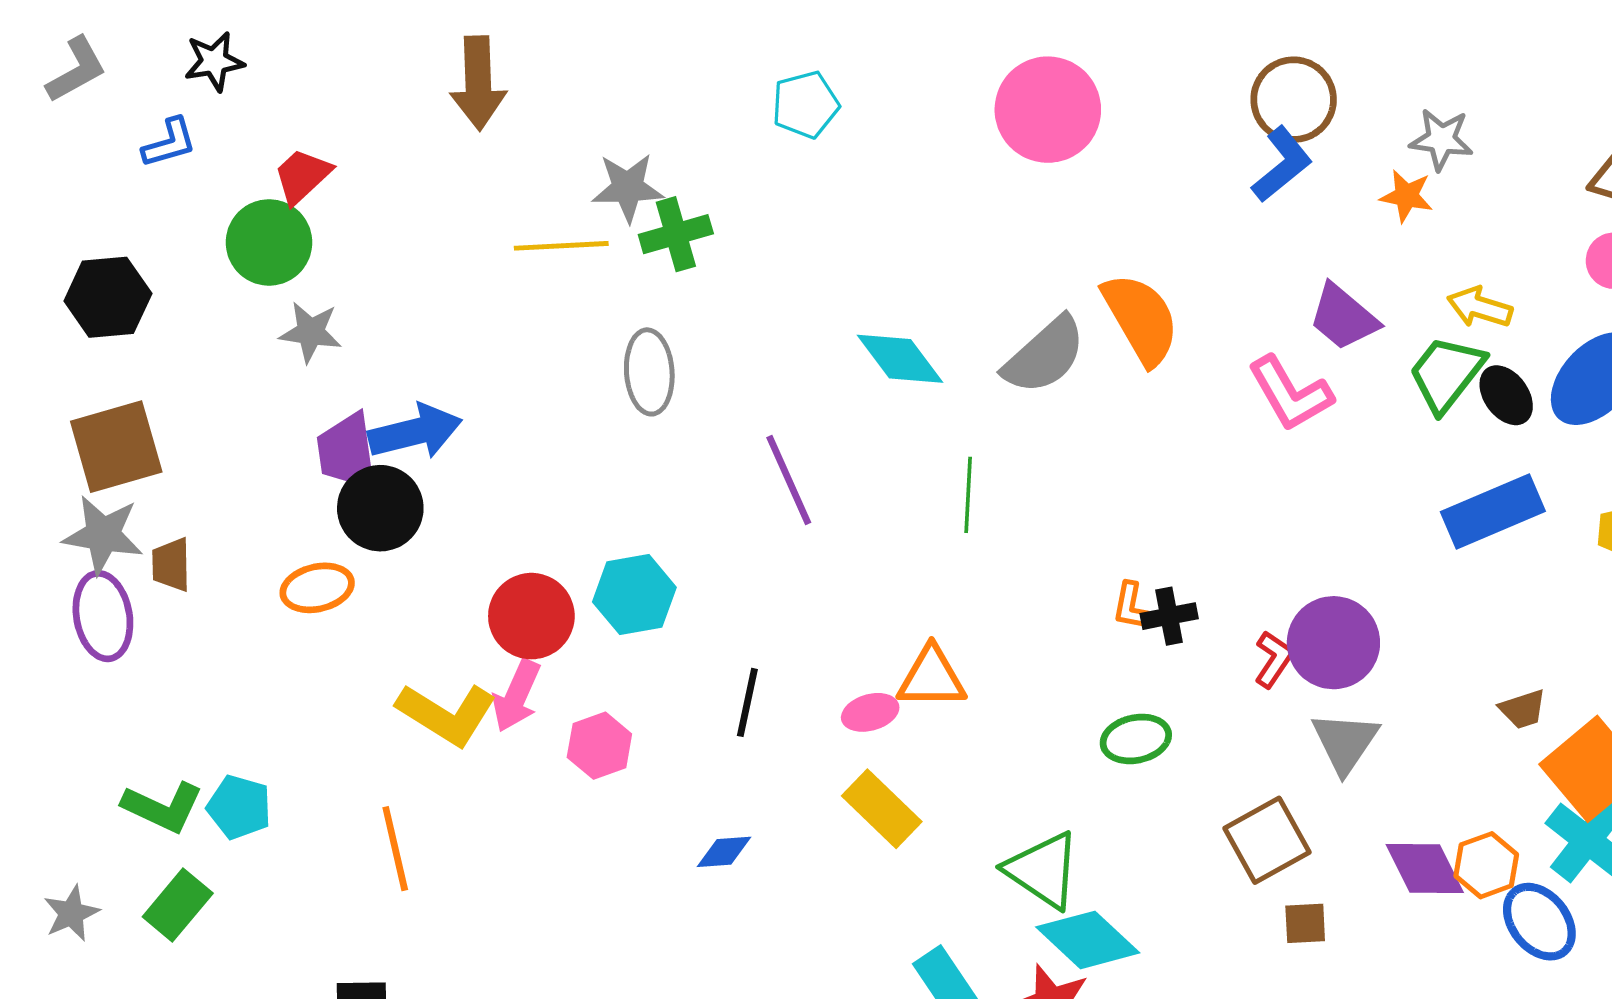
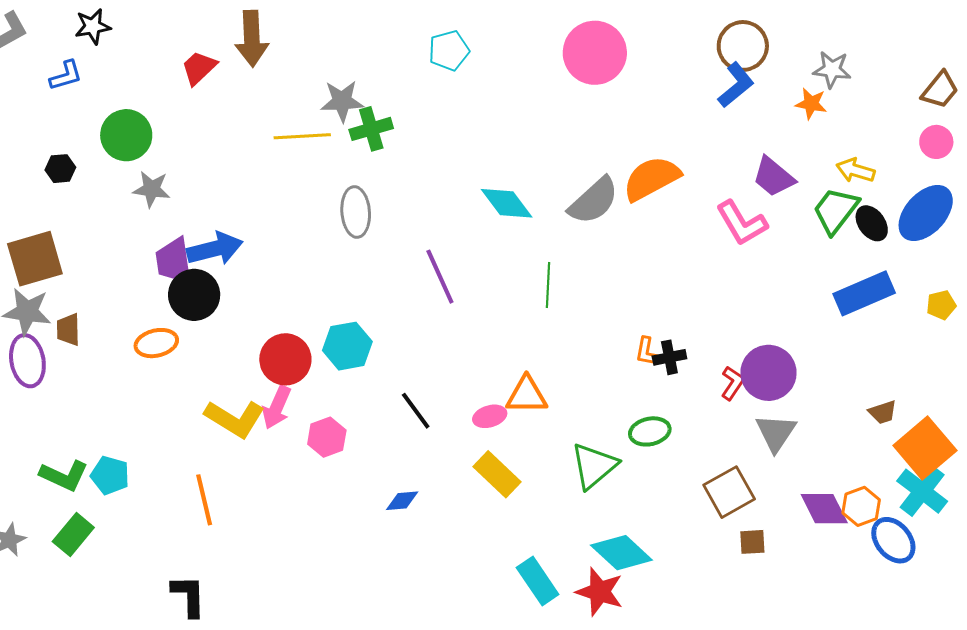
red trapezoid: (302, 176) -> (199, 68), moved
black hexagon: (108, 297) -> (60, 169), moved, size x0.6
orange semicircle: (1141, 319) -> (651, 178), turned -88
black line: (747, 702) -> (416, 411), turned -48
green triangle: (1043, 870) -> (594, 466), moved, turned 46

